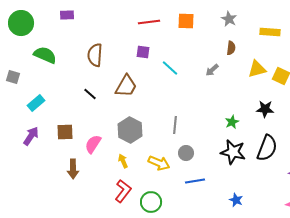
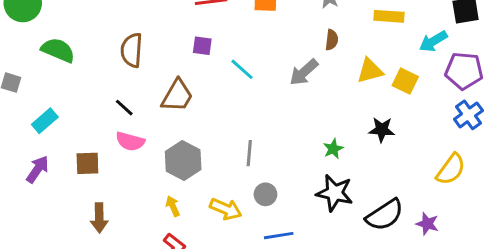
gray arrow: (212, 70) -> (304, 72), size x1.5
pink semicircle: (93, 144) -> (130, 141), moved, turned -108
black semicircle: (267, 148) -> (385, 215), moved, turned 36

